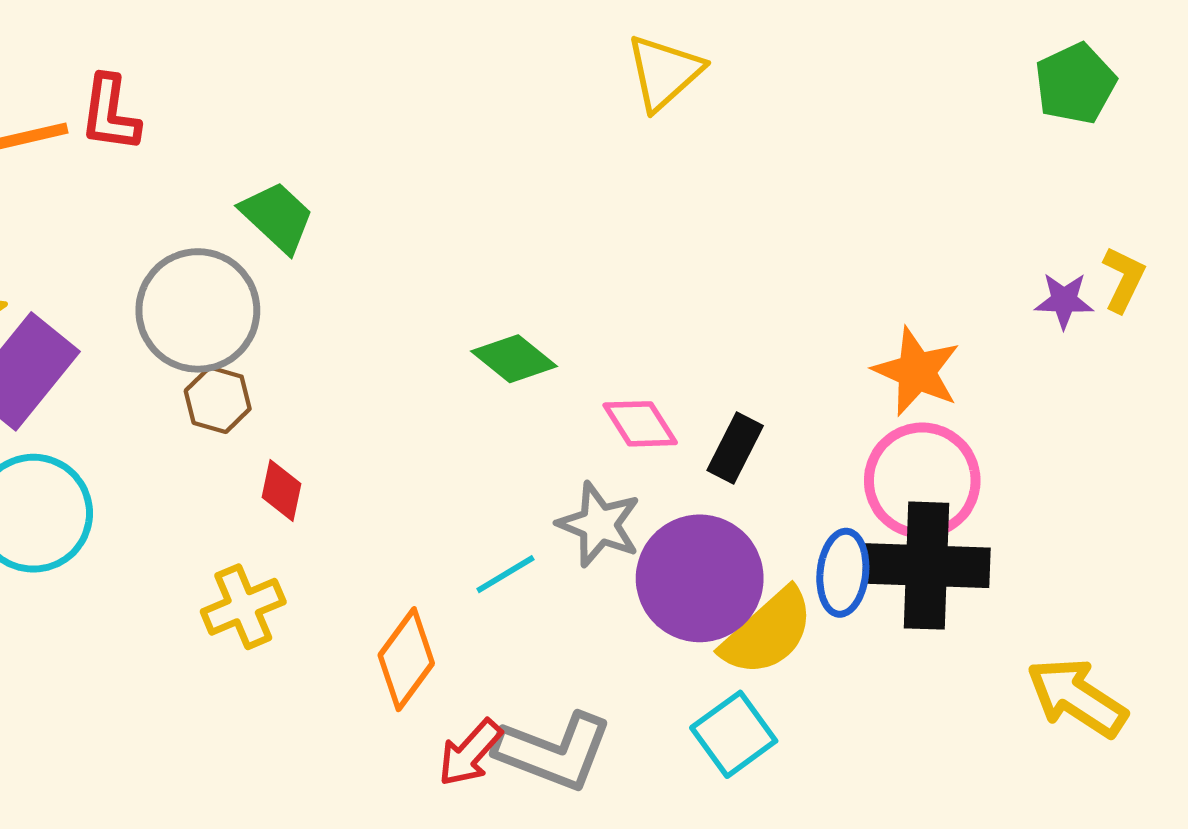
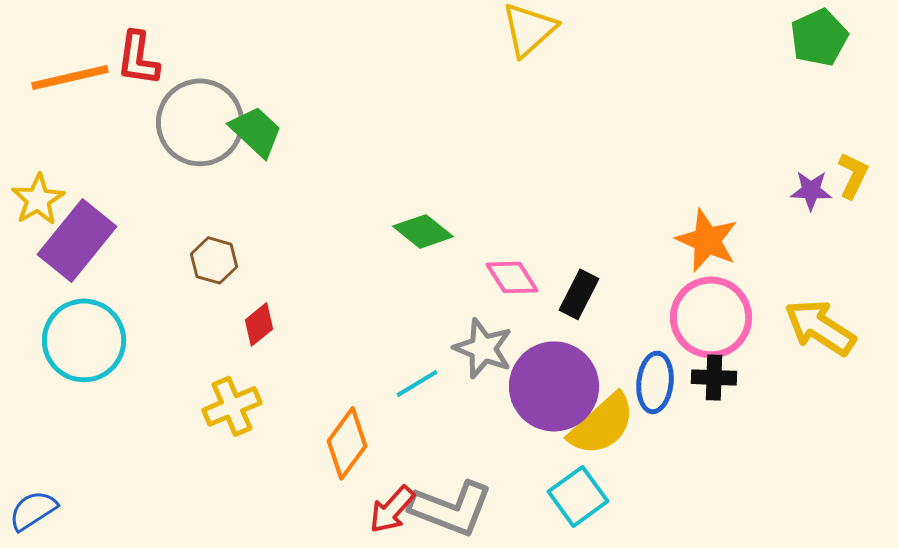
gray circle: (198, 310) -> (200, 122), moved
red diamond: (281, 490) -> (259, 324), turned 39
black cross: (926, 566) -> (714, 377), size x0.5
yellow arrow: (1077, 697) -> (820, 327), moved

